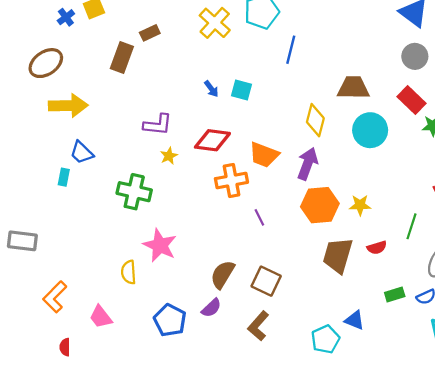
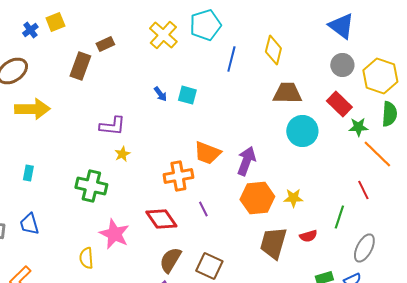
yellow diamond: (315, 120) -> (273, 50), moved
red diamond: (212, 140) -> (161, 219), moved, turned 48
blue trapezoid: (82, 153) -> (29, 224), moved, turned 30

